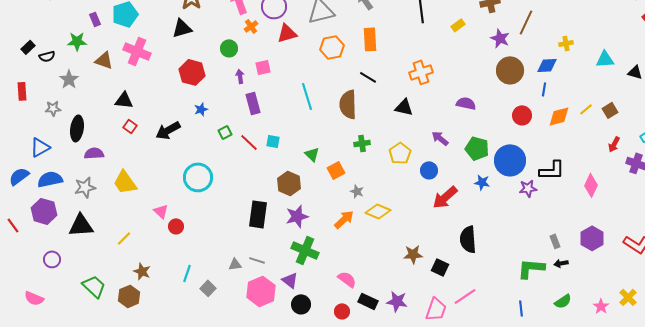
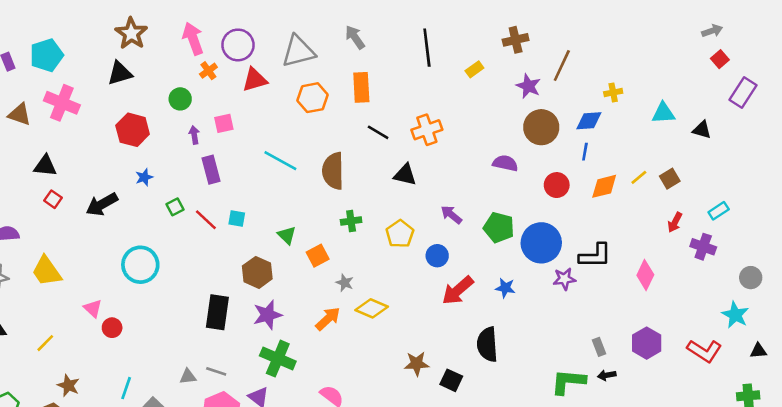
black line: (368, 77) -> (378, 132), moved
cyan line: (307, 96) -> (280, 161), turned -44
purple semicircle: (466, 103) -> (505, 163), moved
blue star: (482, 182) -> (505, 288), moved

